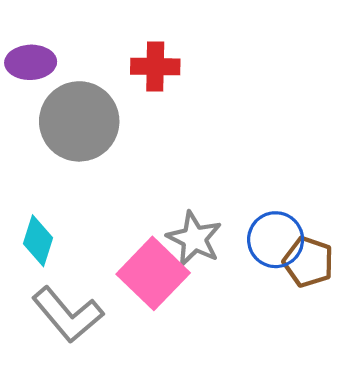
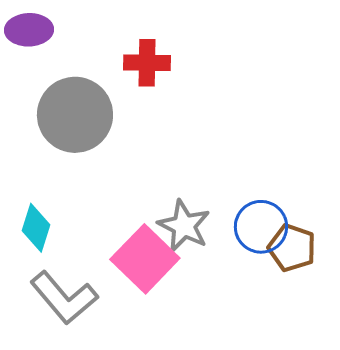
purple ellipse: (31, 62) -> (29, 30), moved

